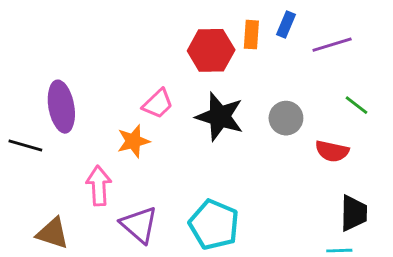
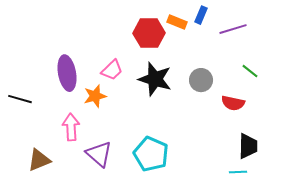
orange rectangle: (251, 35) -> (177, 22), turned -72
purple ellipse: (61, 107) -> (67, 73), moved
brown triangle: (53, 233) -> (39, 160), turned -40

